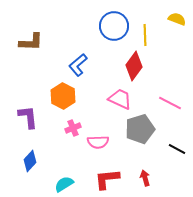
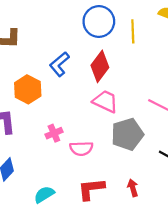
red diamond: (134, 66) -> (100, 66), moved
orange hexagon: (63, 96) -> (28, 89), moved

